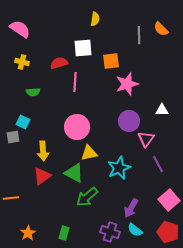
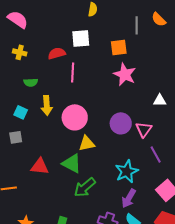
orange square: (111, 61) -> (119, 47), moved
pink star: (127, 84) -> (125, 74), turned -30
purple circle: (129, 121) -> (121, 123), moved
gray square: (13, 137) -> (16, 137), moved
yellow arrow: (43, 151) -> (47, 105), moved
cyan star: (119, 168) -> (127, 171), moved
red triangle: (42, 176) -> (40, 166), turned 42

